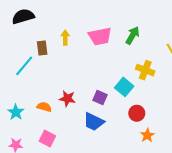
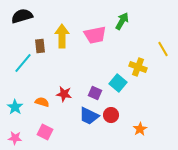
green arrow: (133, 35) -> (122, 21), moved
yellow arrow: (65, 37) -> (62, 36), size x1.6
red circle: (137, 113) -> (111, 115), moved

